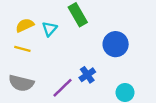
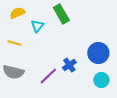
yellow semicircle: (25, 25) -> (17, 13), moved
blue circle: (116, 44) -> (98, 53), moved

